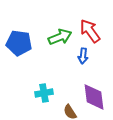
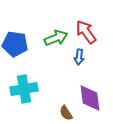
cyan cross: (44, 93) -> (24, 89), moved, size x1.5

